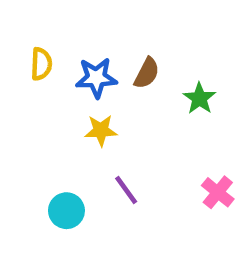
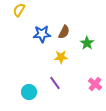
yellow semicircle: (41, 64) -> (19, 10), moved, turned -152
yellow star: (101, 130) -> (61, 57), moved

